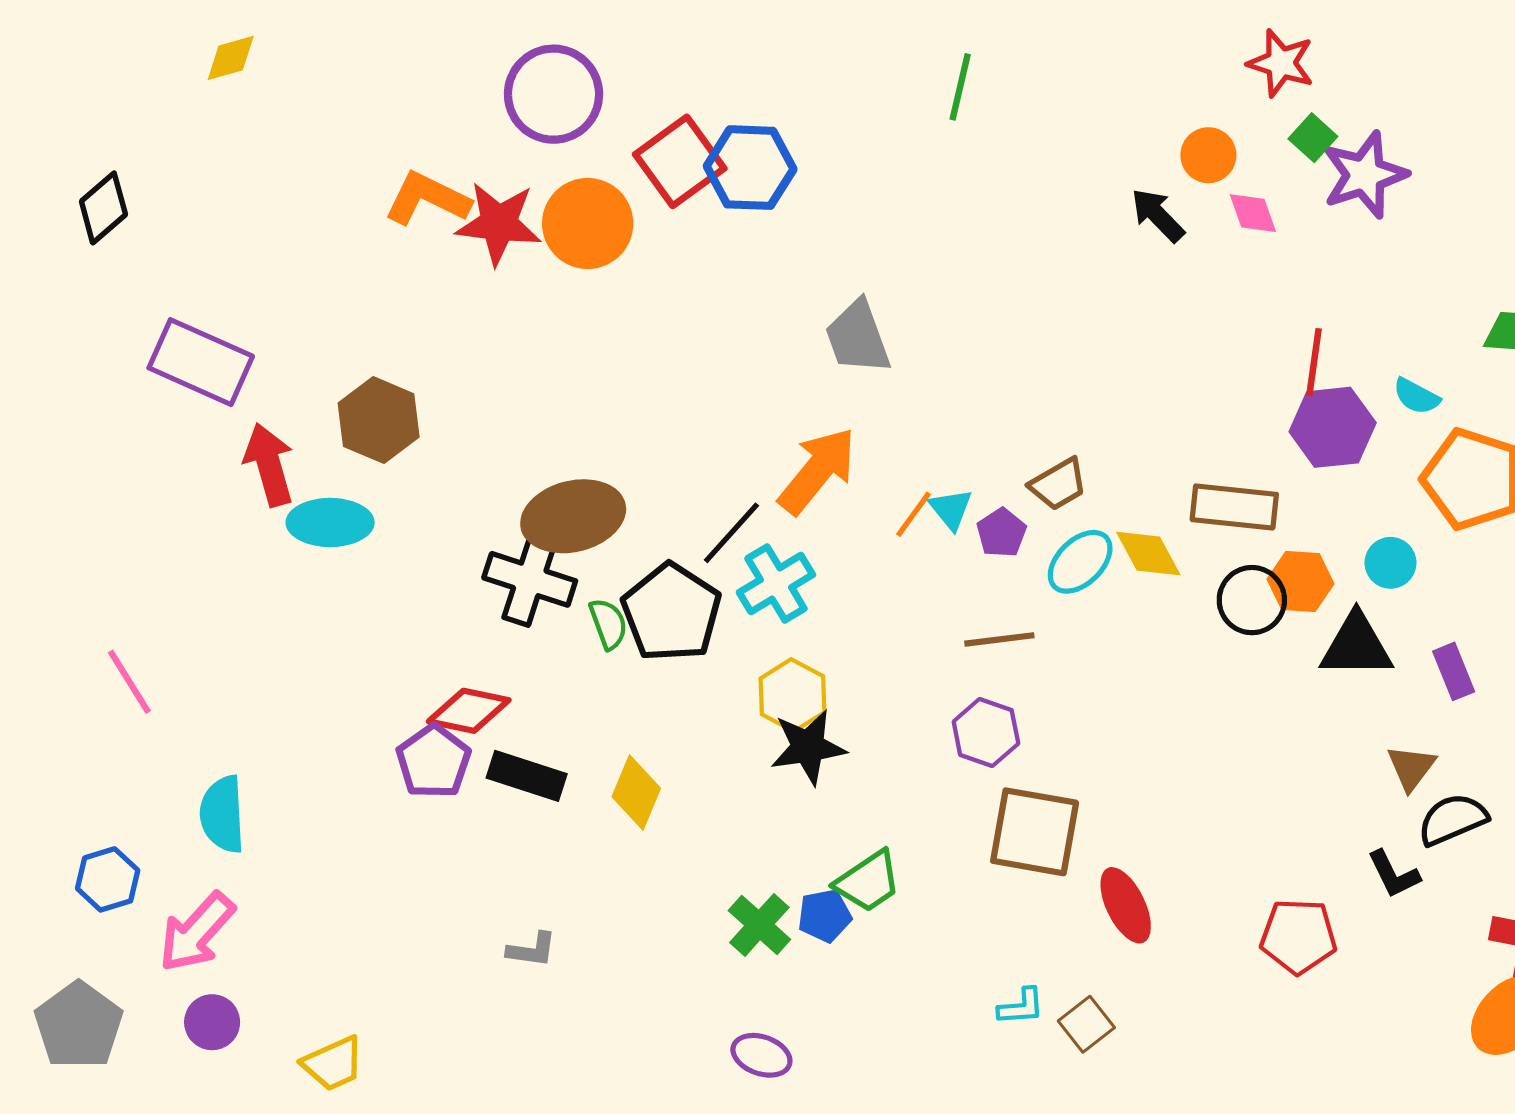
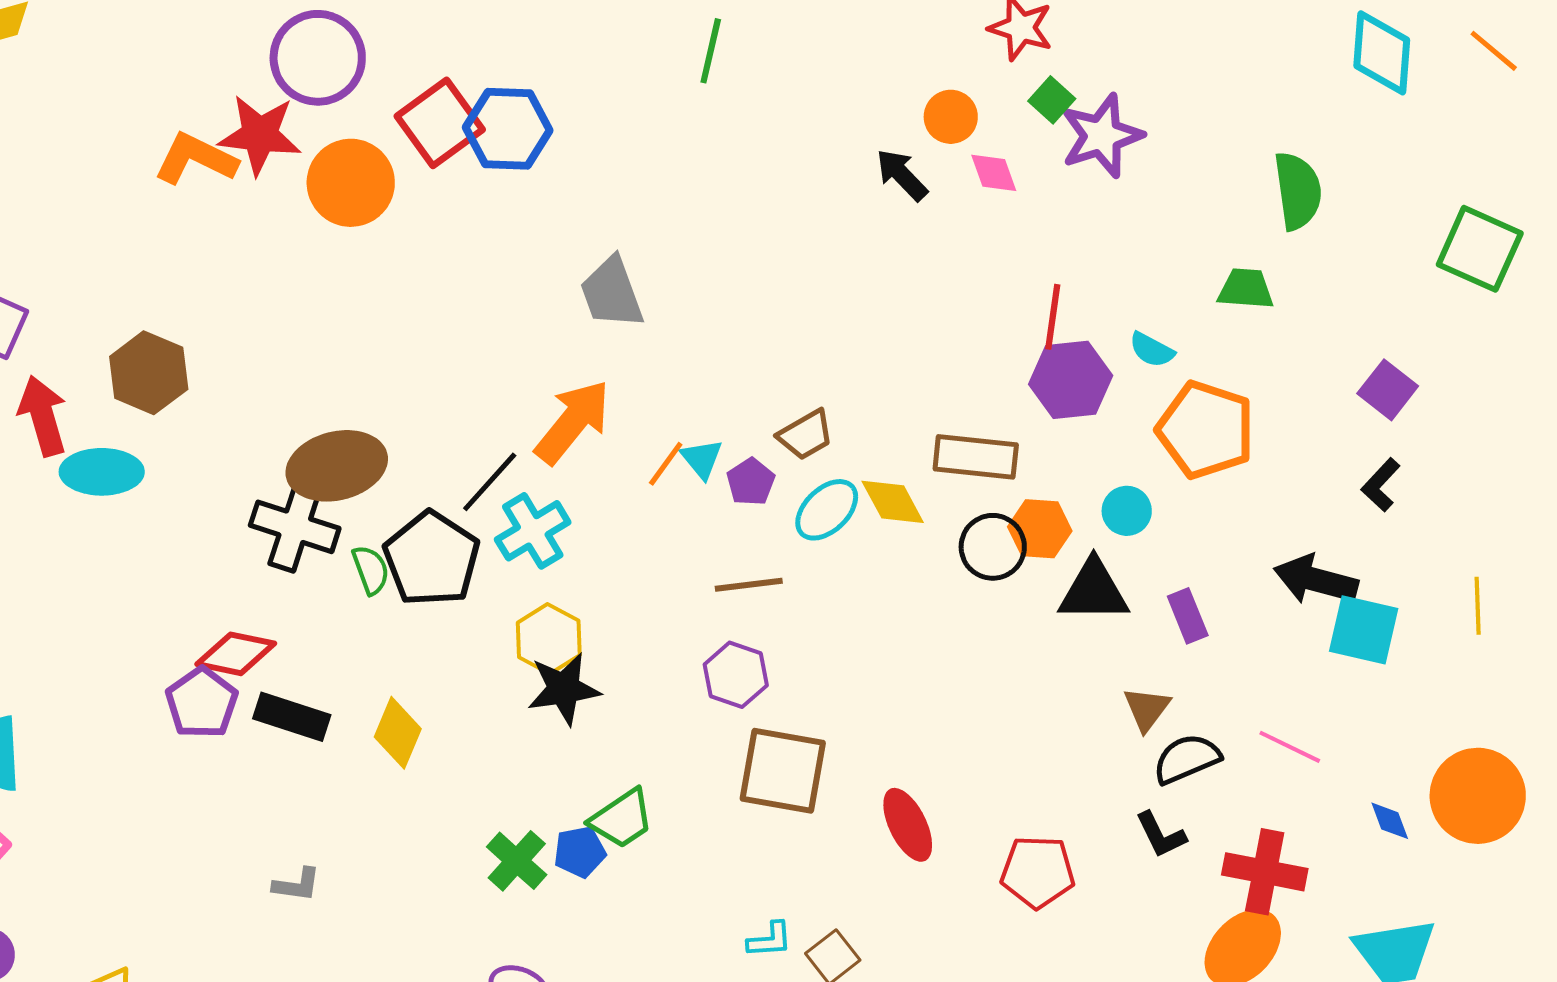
red star: (499, 223) -> (260, 135), moved
black L-shape: (1394, 874) -> (1161, 835), moved
red ellipse: (1126, 905) -> (908, 825), moved

